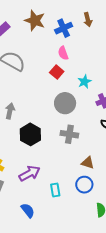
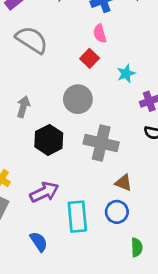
gray circle: (65, 103) -> (78, 99), moved
gray cross: (69, 134) -> (101, 143), size x1.4
cyan rectangle: (55, 190) -> (77, 217), size x1.6

